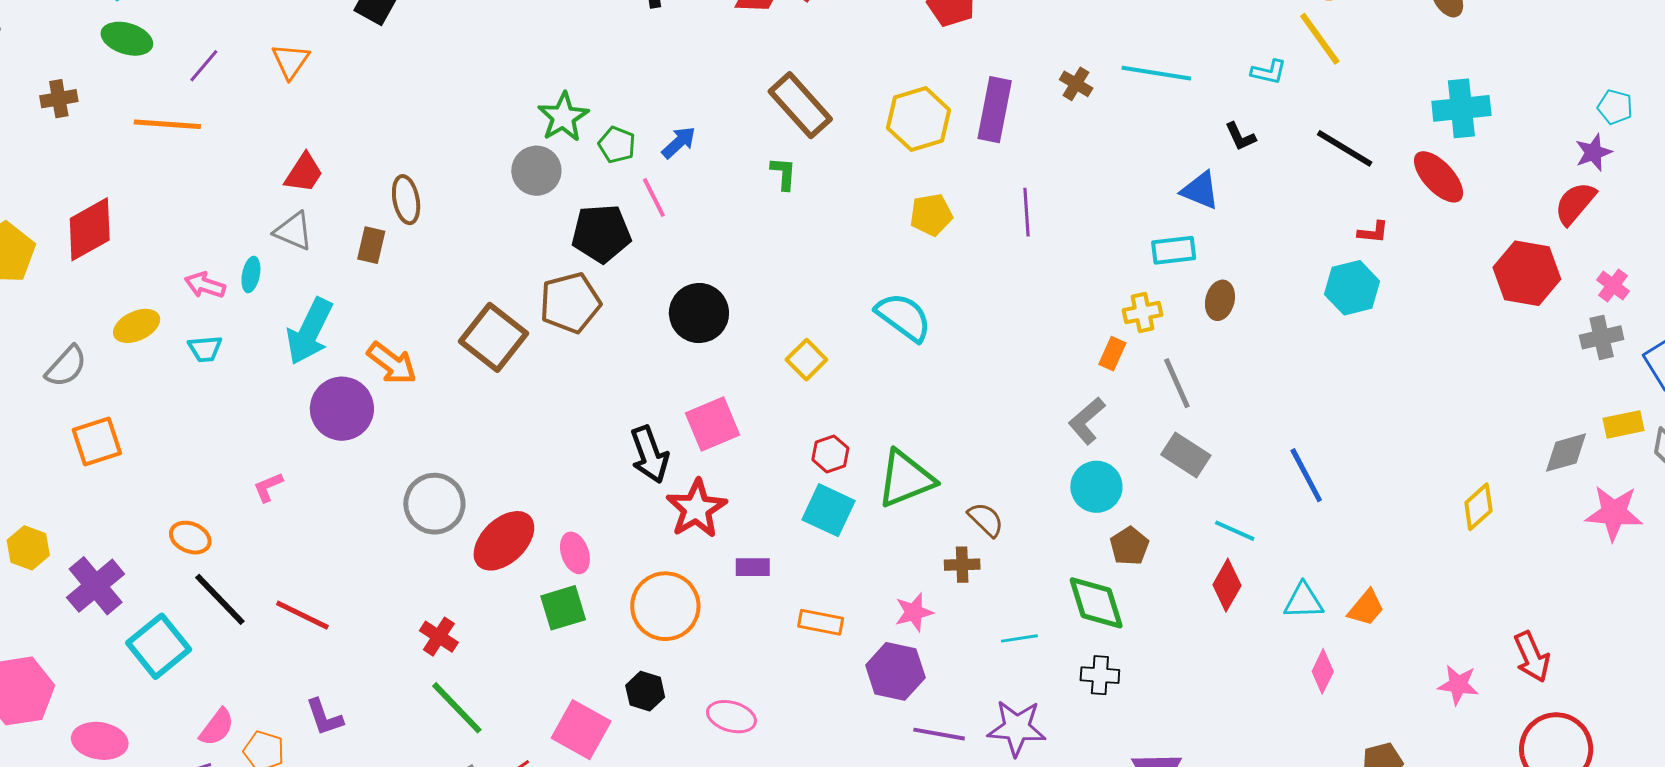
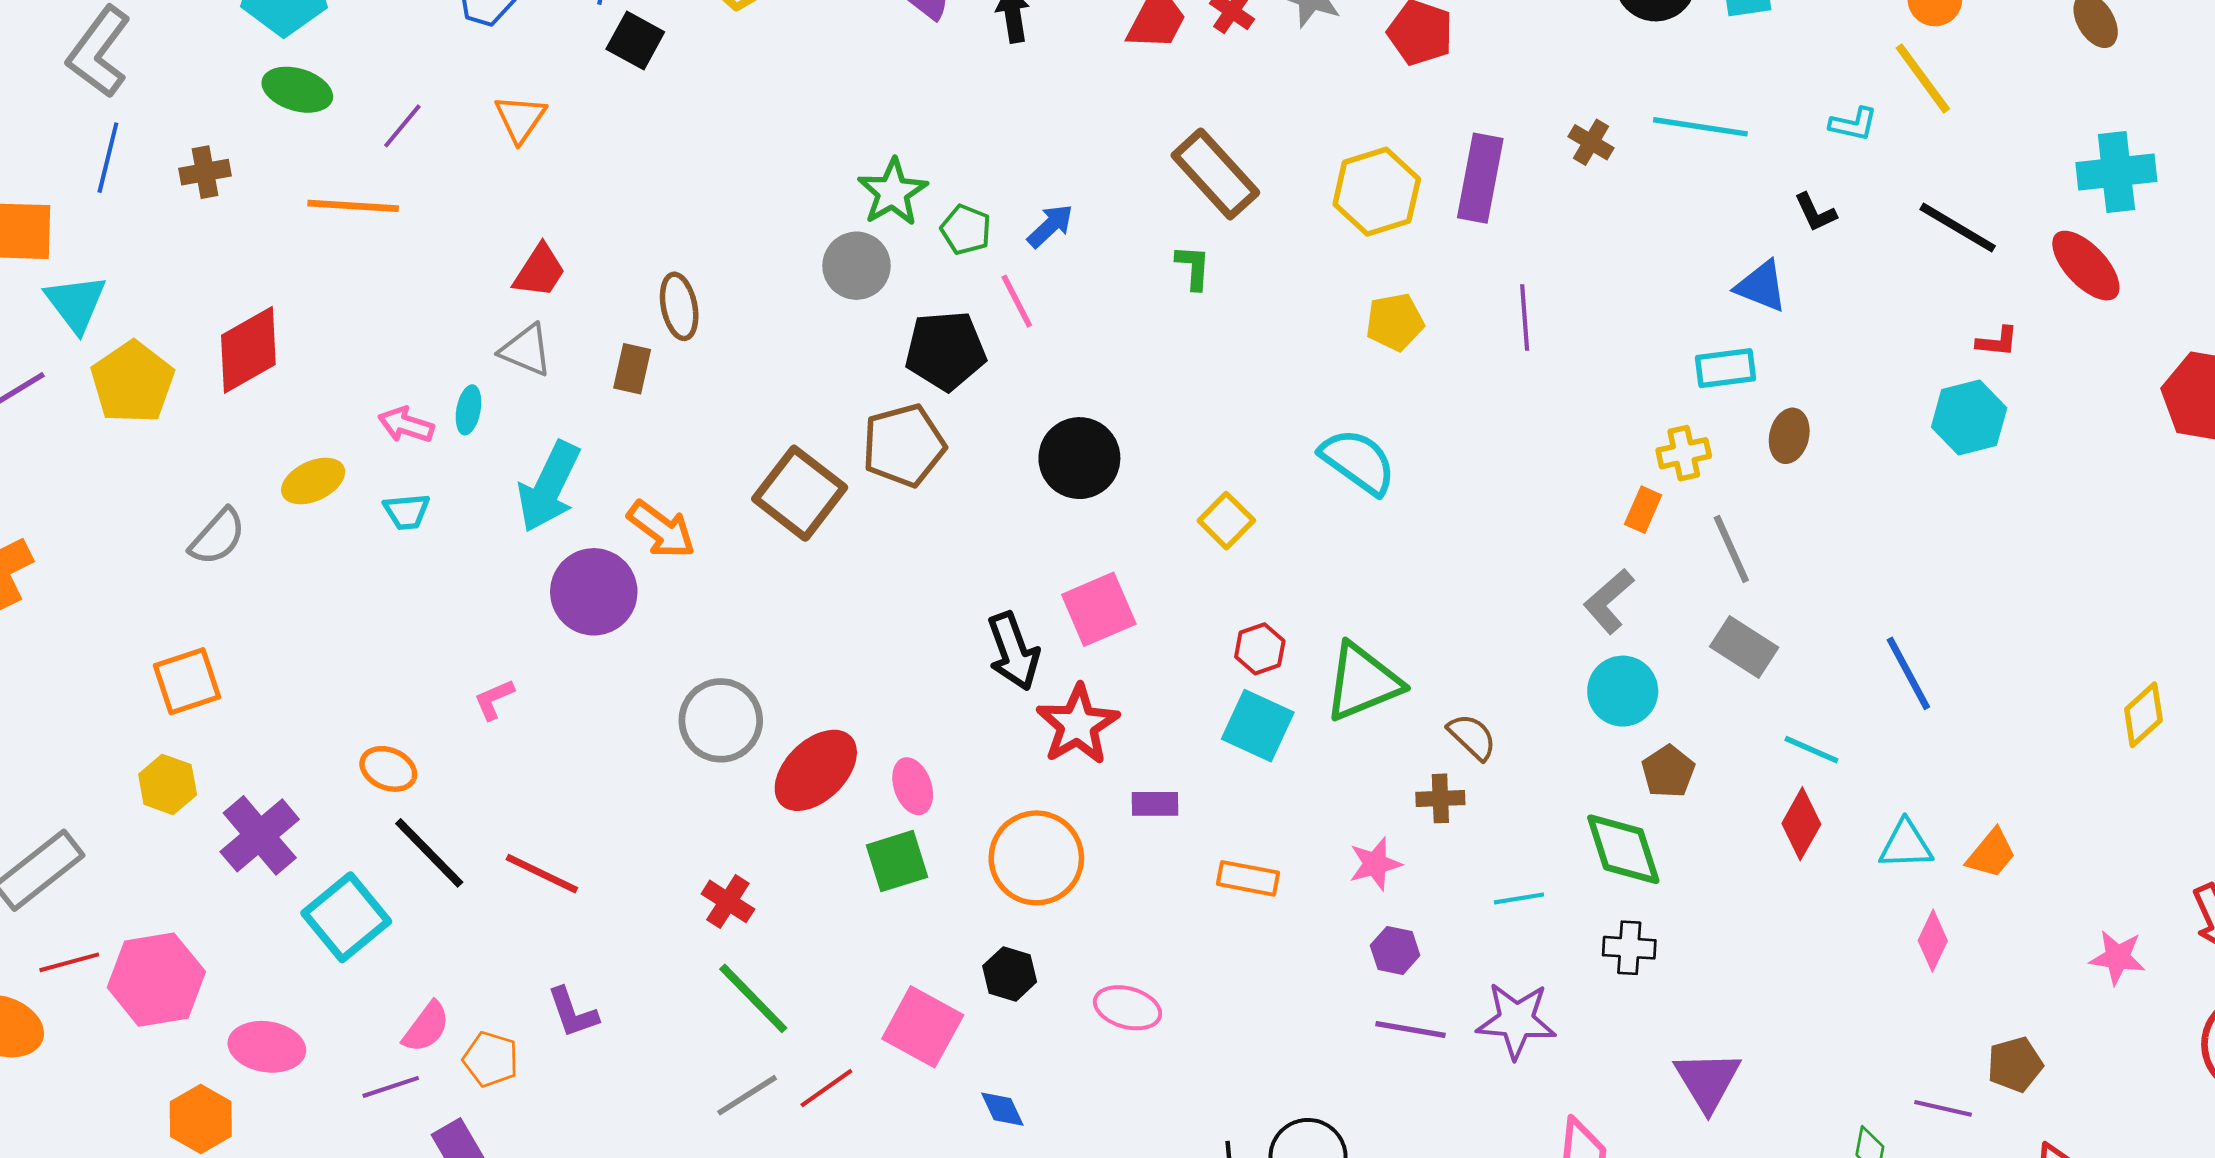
orange square: (97, 441) -> (187, 681), moved
purple hexagon: (895, 671) -> (1395, 950), moved, size x0.6

